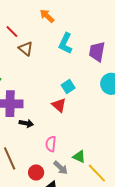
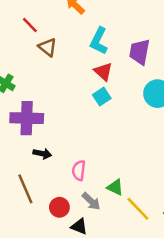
red triangle: (59, 105) -> (103, 72), moved
black arrow: (26, 123) -> (42, 154), moved

